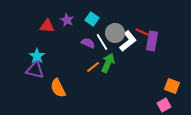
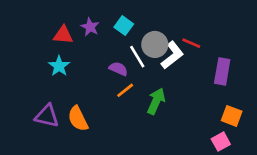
purple rectangle: (152, 41) -> (222, 71), moved
purple semicircle: (88, 43) -> (118, 69), moved
cyan star: (37, 56) -> (59, 66), moved
green arrow: (108, 63) -> (156, 101), moved
purple triangle: (35, 70) -> (47, 116), moved

